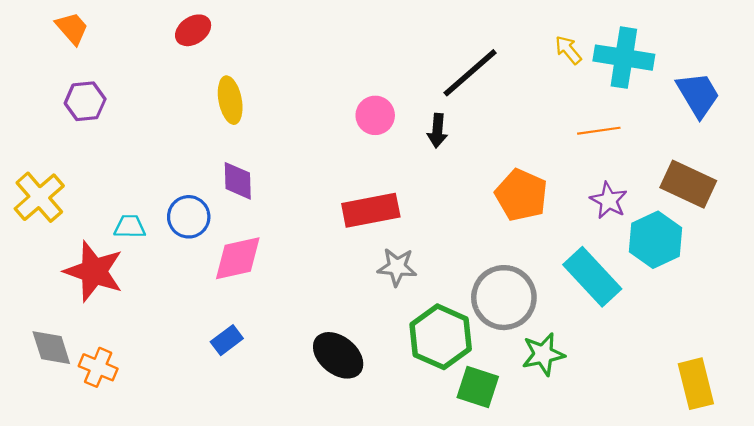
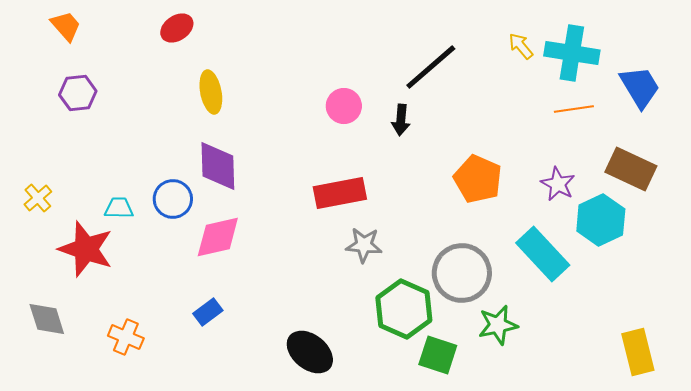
orange line: (599, 131) -> (574, 109), moved
purple diamond: (238, 181) -> (218, 166), size x1.4
yellow cross: (39, 197) -> (38, 198), moved, size x0.6
black ellipse: (338, 355) -> (310, 352), moved
orange cross: (98, 367) -> (126, 337), moved

